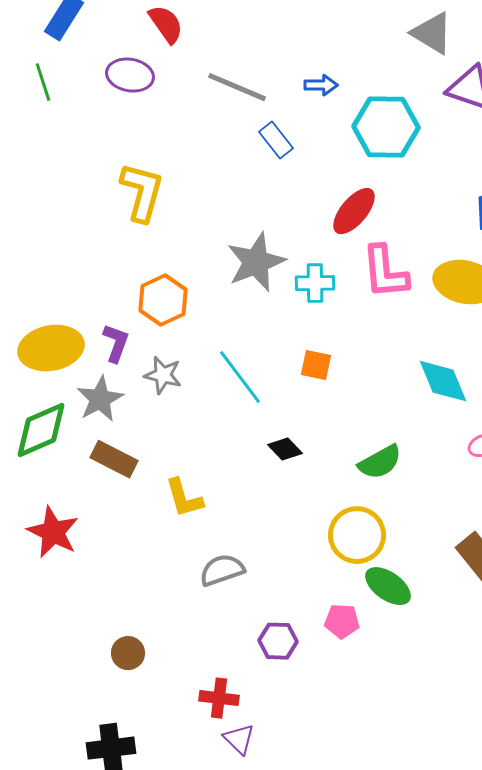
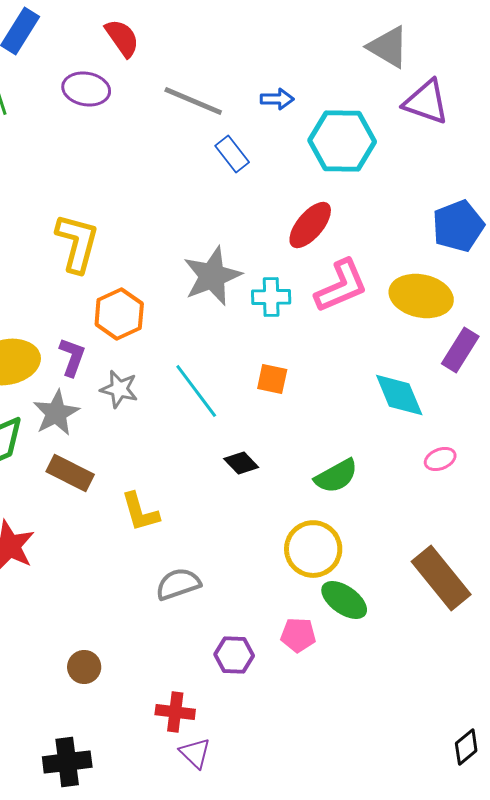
yellow L-shape: (142, 192) -> (77, 243), moved
pink L-shape: (385, 272) -> (341, 286), turned -108

